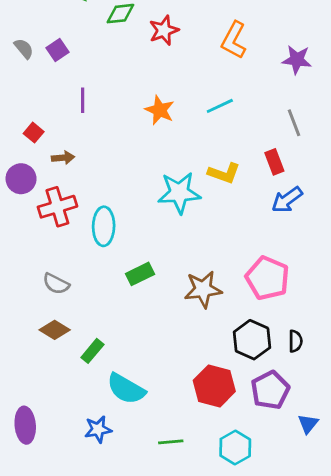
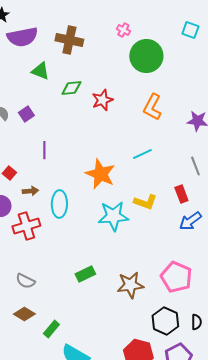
orange star: (160, 110) -> (100, 174), moved, size x1.4
cyan ellipse: (104, 226) -> (59, 204), moved

